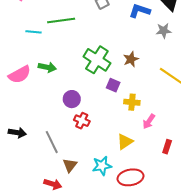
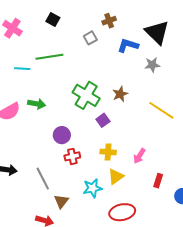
purple square: (113, 85) -> (103, 120), turned 32
yellow cross: (132, 102) -> (108, 152), moved
red cross: (82, 121) -> (72, 156), turned -35
cyan star: (102, 166) -> (92, 188), moved

